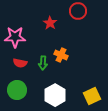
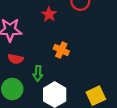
green arrow: (43, 63) -> (38, 73), moved

